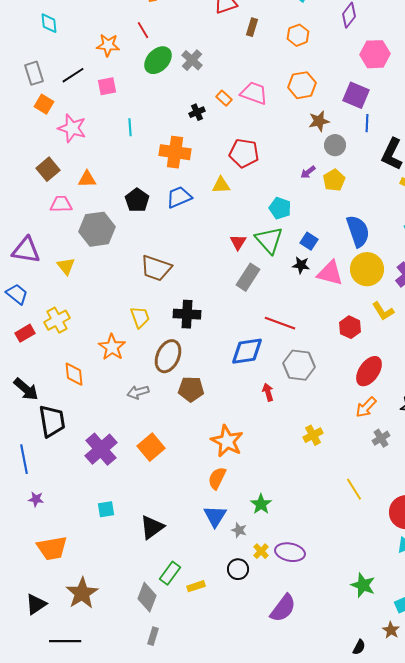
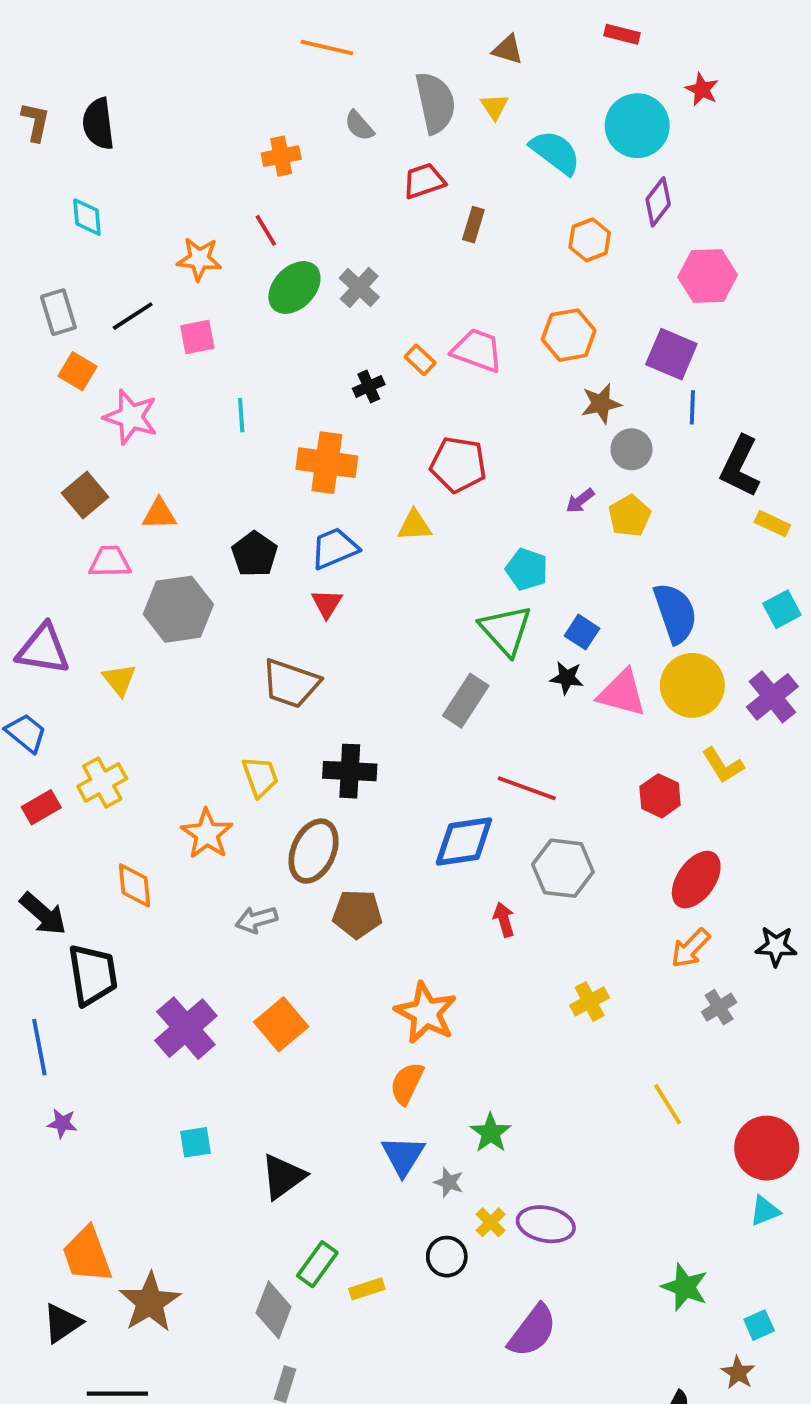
orange hexagon: (298, 35) -> (590, 240), moved
red triangle: (238, 242) -> (327, 604), moved
orange trapezoid: (52, 548) -> (87, 1255), moved, turned 80

